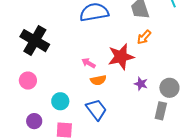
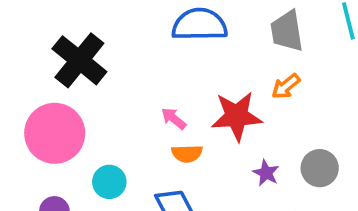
pink circle: (28, 81) -> (55, 133), size x1.8
gray circle: (169, 88) -> (320, 168), moved

